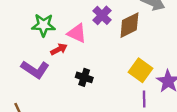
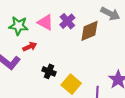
pink triangle: (77, 33) -> (45, 22), moved
yellow square: (140, 70) -> (71, 84), moved

